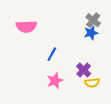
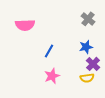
blue star: (91, 33) -> (86, 47), moved
purple cross: (84, 70) -> (93, 64), moved

